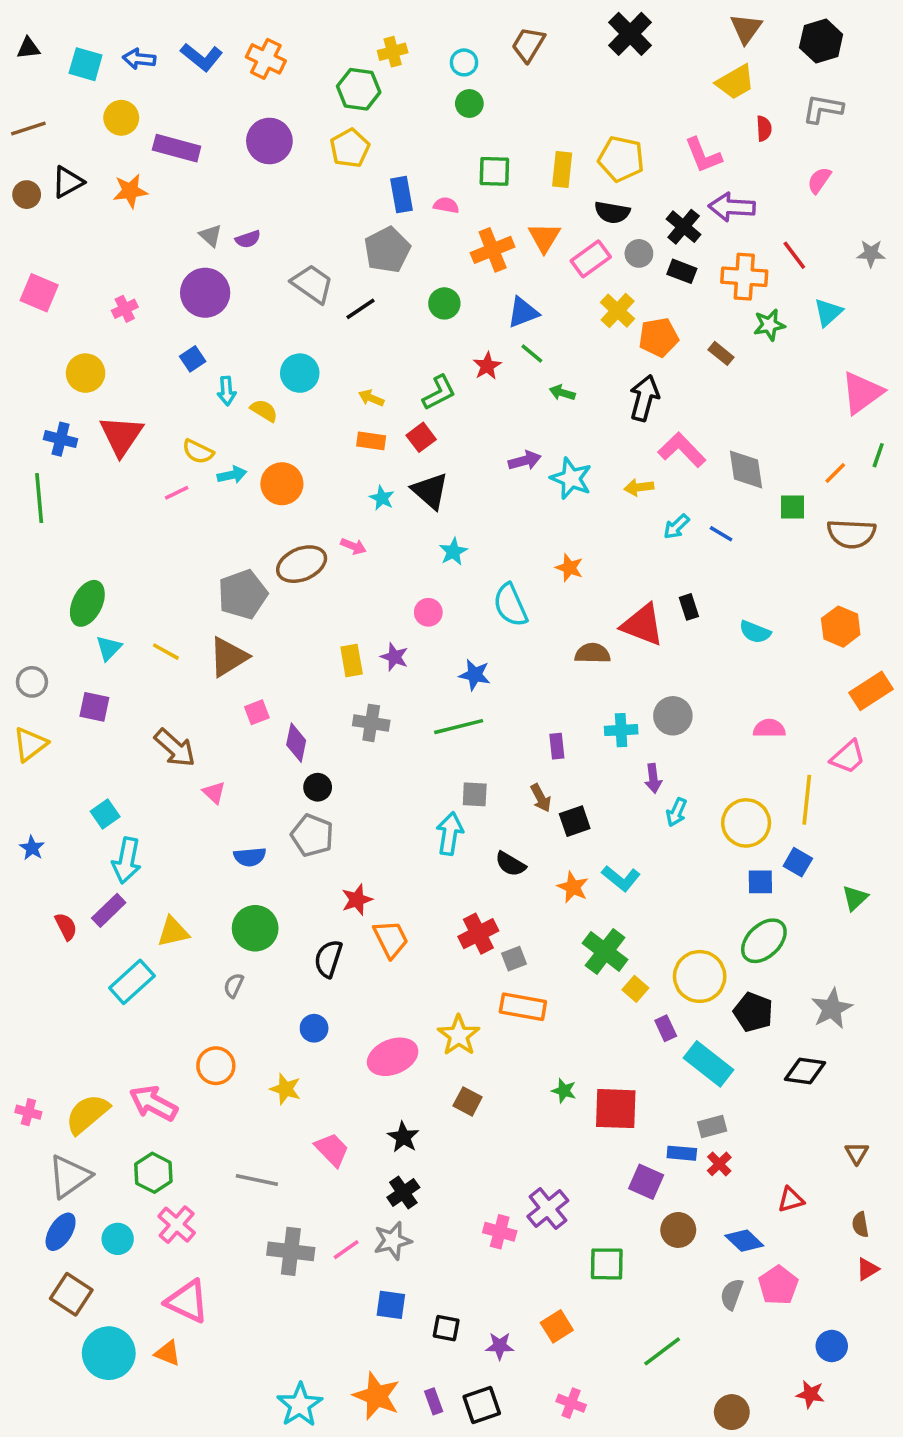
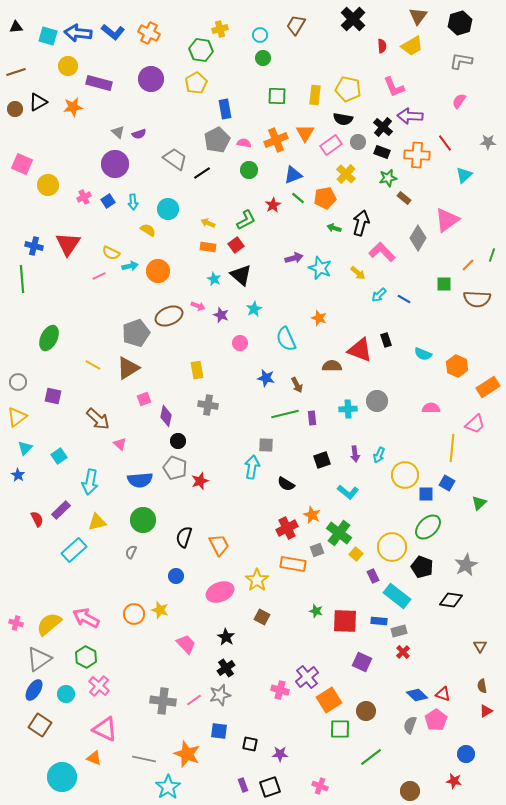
blue arrow: (139, 59) -> (78, 33), size x1.5
red semicircle: (764, 128) -> (382, 46), moved
pink semicircle: (446, 205) -> (244, 143), moved
pink cross: (125, 309) -> (84, 197), moved
green star: (769, 325) -> (388, 178), moved
orange pentagon: (659, 337) -> (325, 198), moved
yellow circle: (86, 373) -> (48, 185), moved
cyan arrow: (227, 391) -> (133, 202), moved
green arrow: (562, 393) -> (334, 228), moved
pink triangle: (862, 393) -> (447, 220), moved
gray diamond: (746, 469) -> (418, 238), moved, turned 40
yellow arrow: (639, 487) -> (358, 273), turned -133
orange hexagon: (841, 627) -> (457, 366), moved
cyan triangle: (109, 648) -> (25, 448), moved
purple star: (394, 657) -> (221, 315), moved
green line: (459, 727) -> (285, 414), moved
purple arrow: (653, 778) -> (355, 454), moved
brown arrow: (541, 798) -> (297, 385), moved
yellow circle: (746, 823) -> (405, 475), moved
blue semicircle: (250, 857) -> (140, 480), size x1.4
cyan arrow: (127, 860) -> (90, 482), moved
orange star: (573, 887) -> (312, 515), moved
red star: (357, 900) -> (200, 481), moved
red cross: (478, 934) -> (287, 528), moved
orange trapezoid: (391, 939) -> (219, 545), moved
gray square: (514, 959) -> (317, 550), moved
orange circle: (216, 1066) -> (134, 614), moved
blue rectangle: (682, 1153) -> (379, 621), moved
gray line: (257, 1180) -> (144, 759), moved
red triangle: (791, 1200) -> (443, 694), moved, turned 35
brown circle: (678, 1230) -> (366, 711), moved
green square: (607, 1264) -> (340, 729), moved
orange square: (557, 1326) -> (329, 700), moved, size x1.4
cyan circle: (109, 1353) -> (62, 777), moved
orange star: (377, 1396) -> (187, 754), moved

